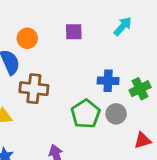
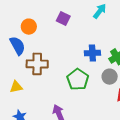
purple square: (74, 32) -> (63, 18), turned 32
gray circle: (116, 114) -> (110, 77), moved

